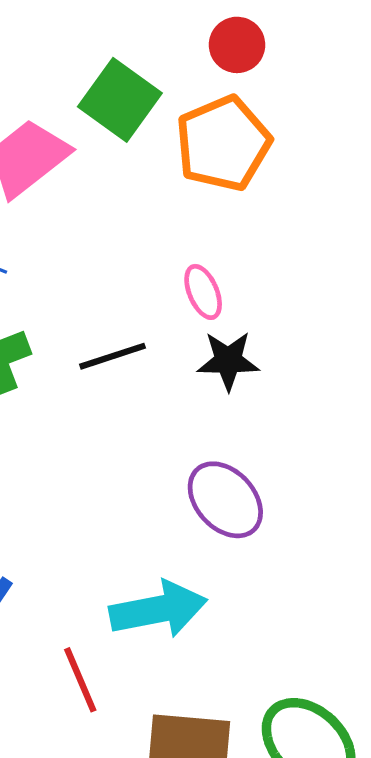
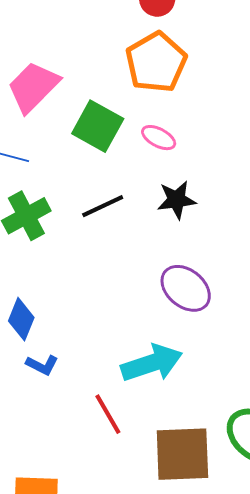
green square: (120, 100) -> (98, 126), moved
pink ellipse: (203, 292) -> (159, 138), moved, turned -32

